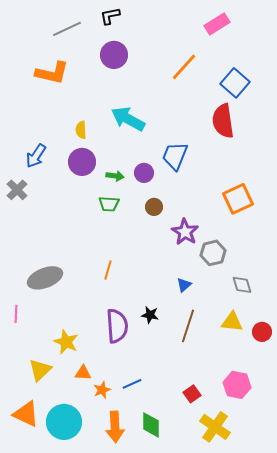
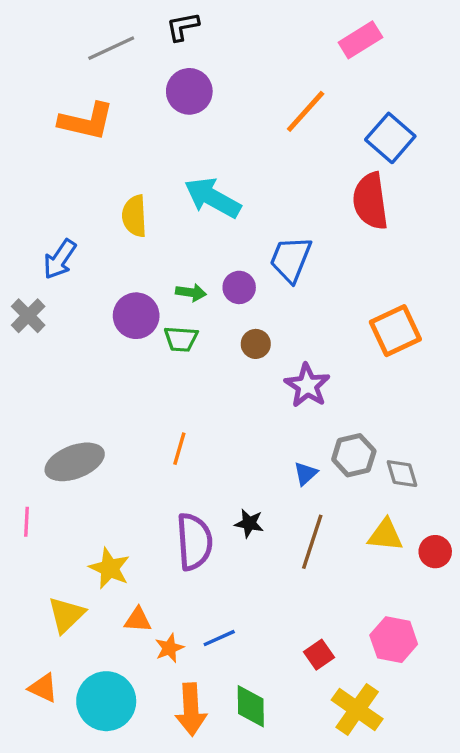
yellow semicircle: (81, 130) -> (134, 216), size x1.4
purple circle: (82, 162) -> (136, 316), moved
gray hexagon: (213, 253) -> (354, 455), moved
orange triangle: (26, 414) -> (43, 688), size x0.7

